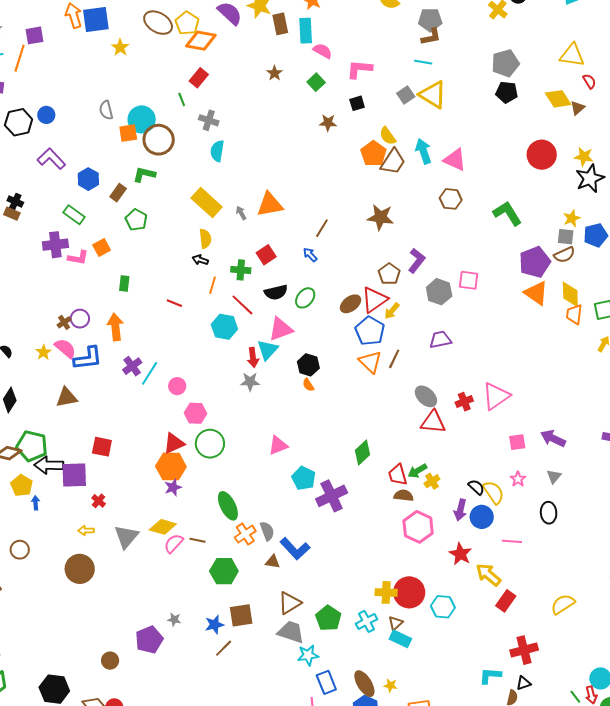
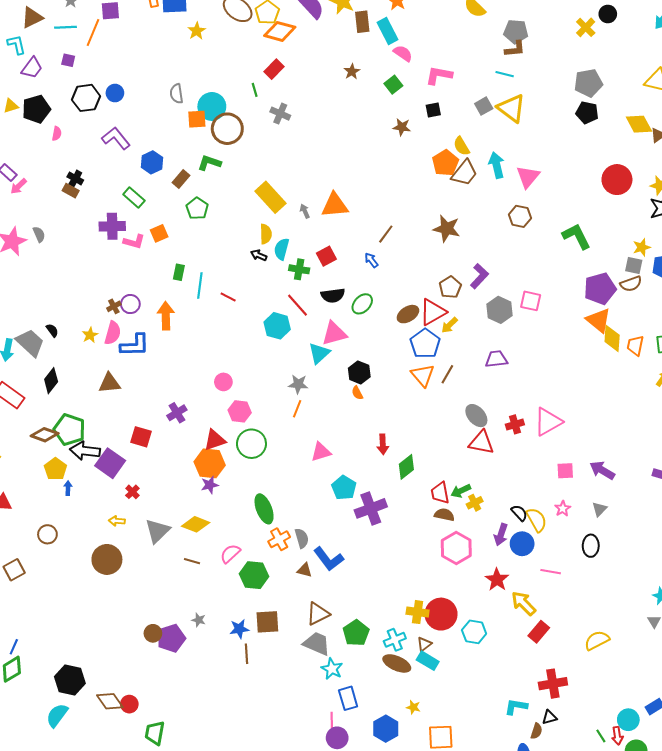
cyan rectangle: (306, 31) -> (387, 31), turned -30
cyan semicircle: (217, 151) -> (282, 249), moved
pink triangle: (455, 160) -> (528, 177), turned 40
orange line: (212, 285) -> (297, 409), moved
yellow diamond: (570, 294) -> (612, 338), moved
pink semicircle: (65, 348) -> (113, 333), turned 60
red arrow: (253, 357) -> (383, 444), moved
purple cross: (132, 366) -> (177, 413), moved
cyan line: (150, 373) -> (200, 286), moved, turned -30
purple square: (74, 475) -> (110, 463), turned 32
brown line: (197, 540) -> (192, 561), moved
pink semicircle: (174, 543) -> (230, 554), moved
brown line: (224, 648) -> (246, 654), turned -54
cyan star: (308, 655) -> (332, 669), turned 30
brown circle: (110, 661) -> (153, 633), moved
brown ellipse: (364, 684) -> (397, 663), moved, turned -40

